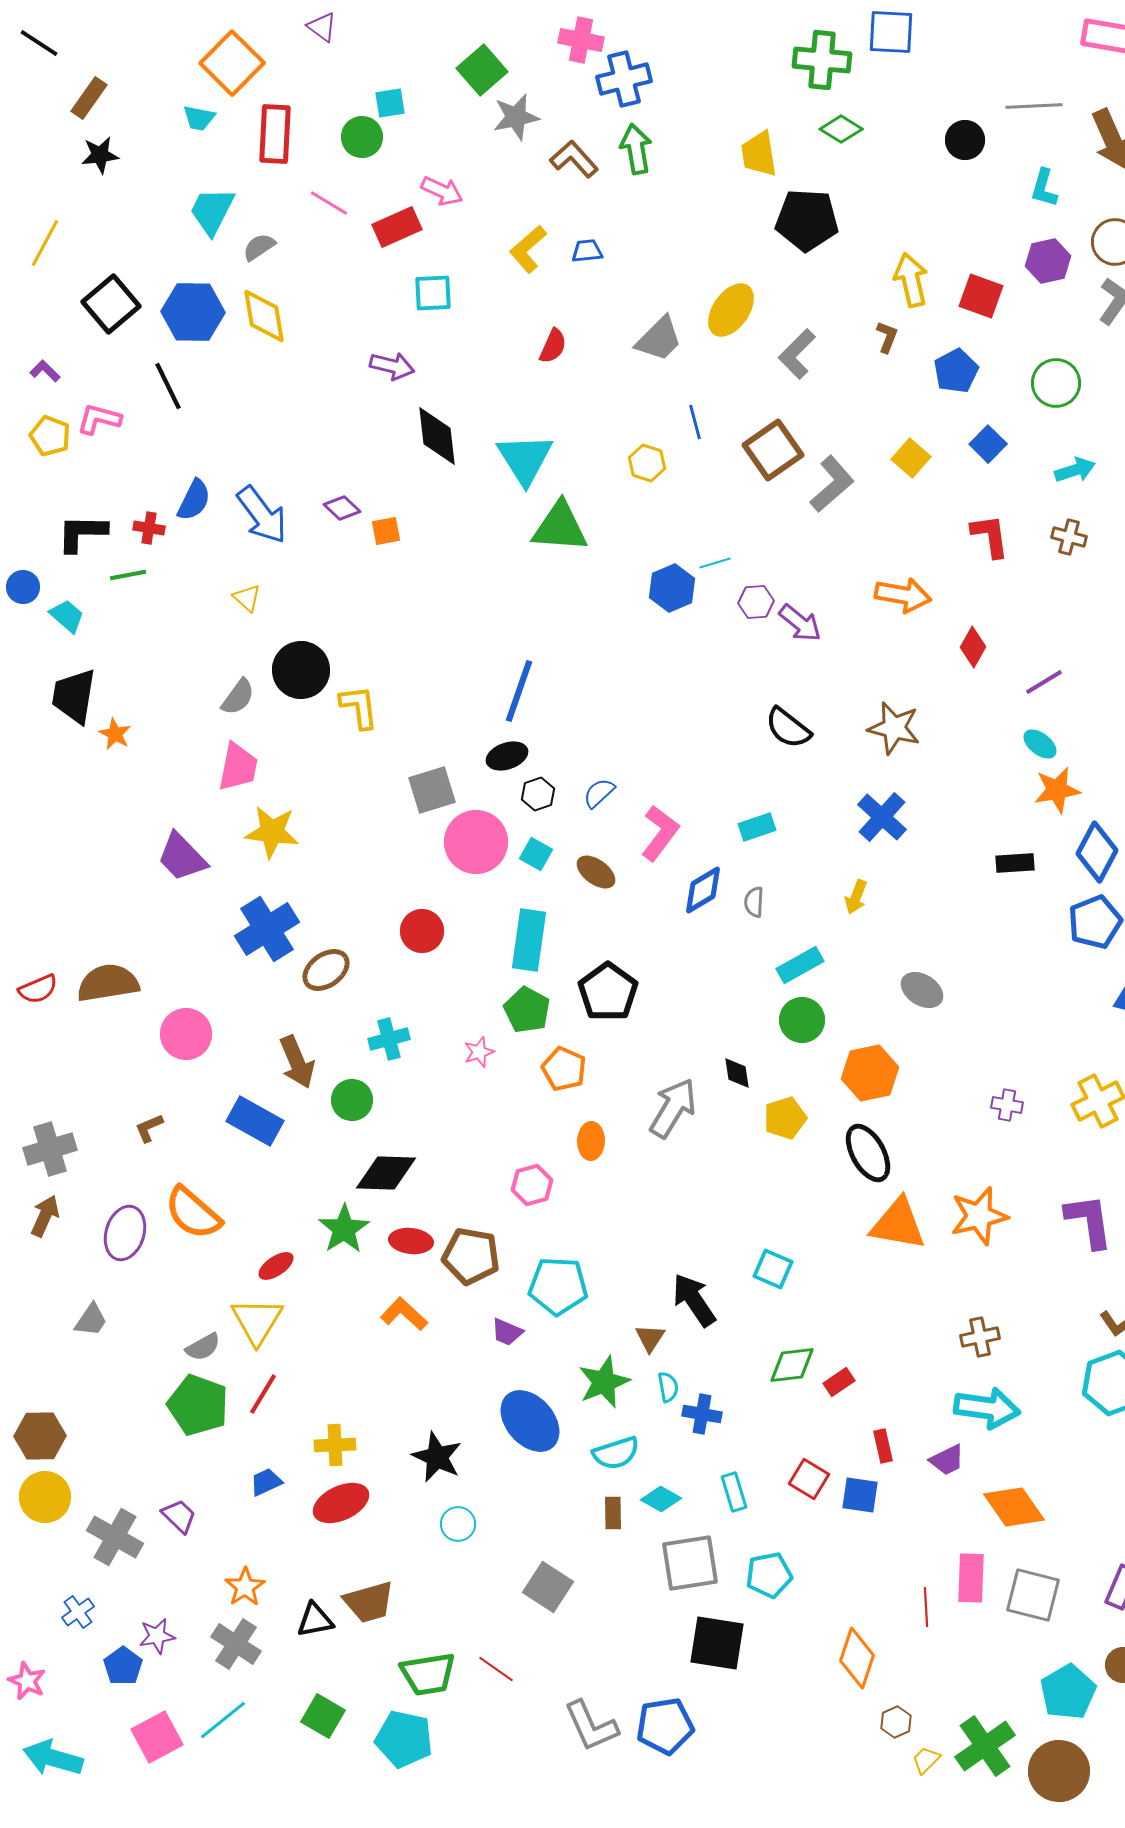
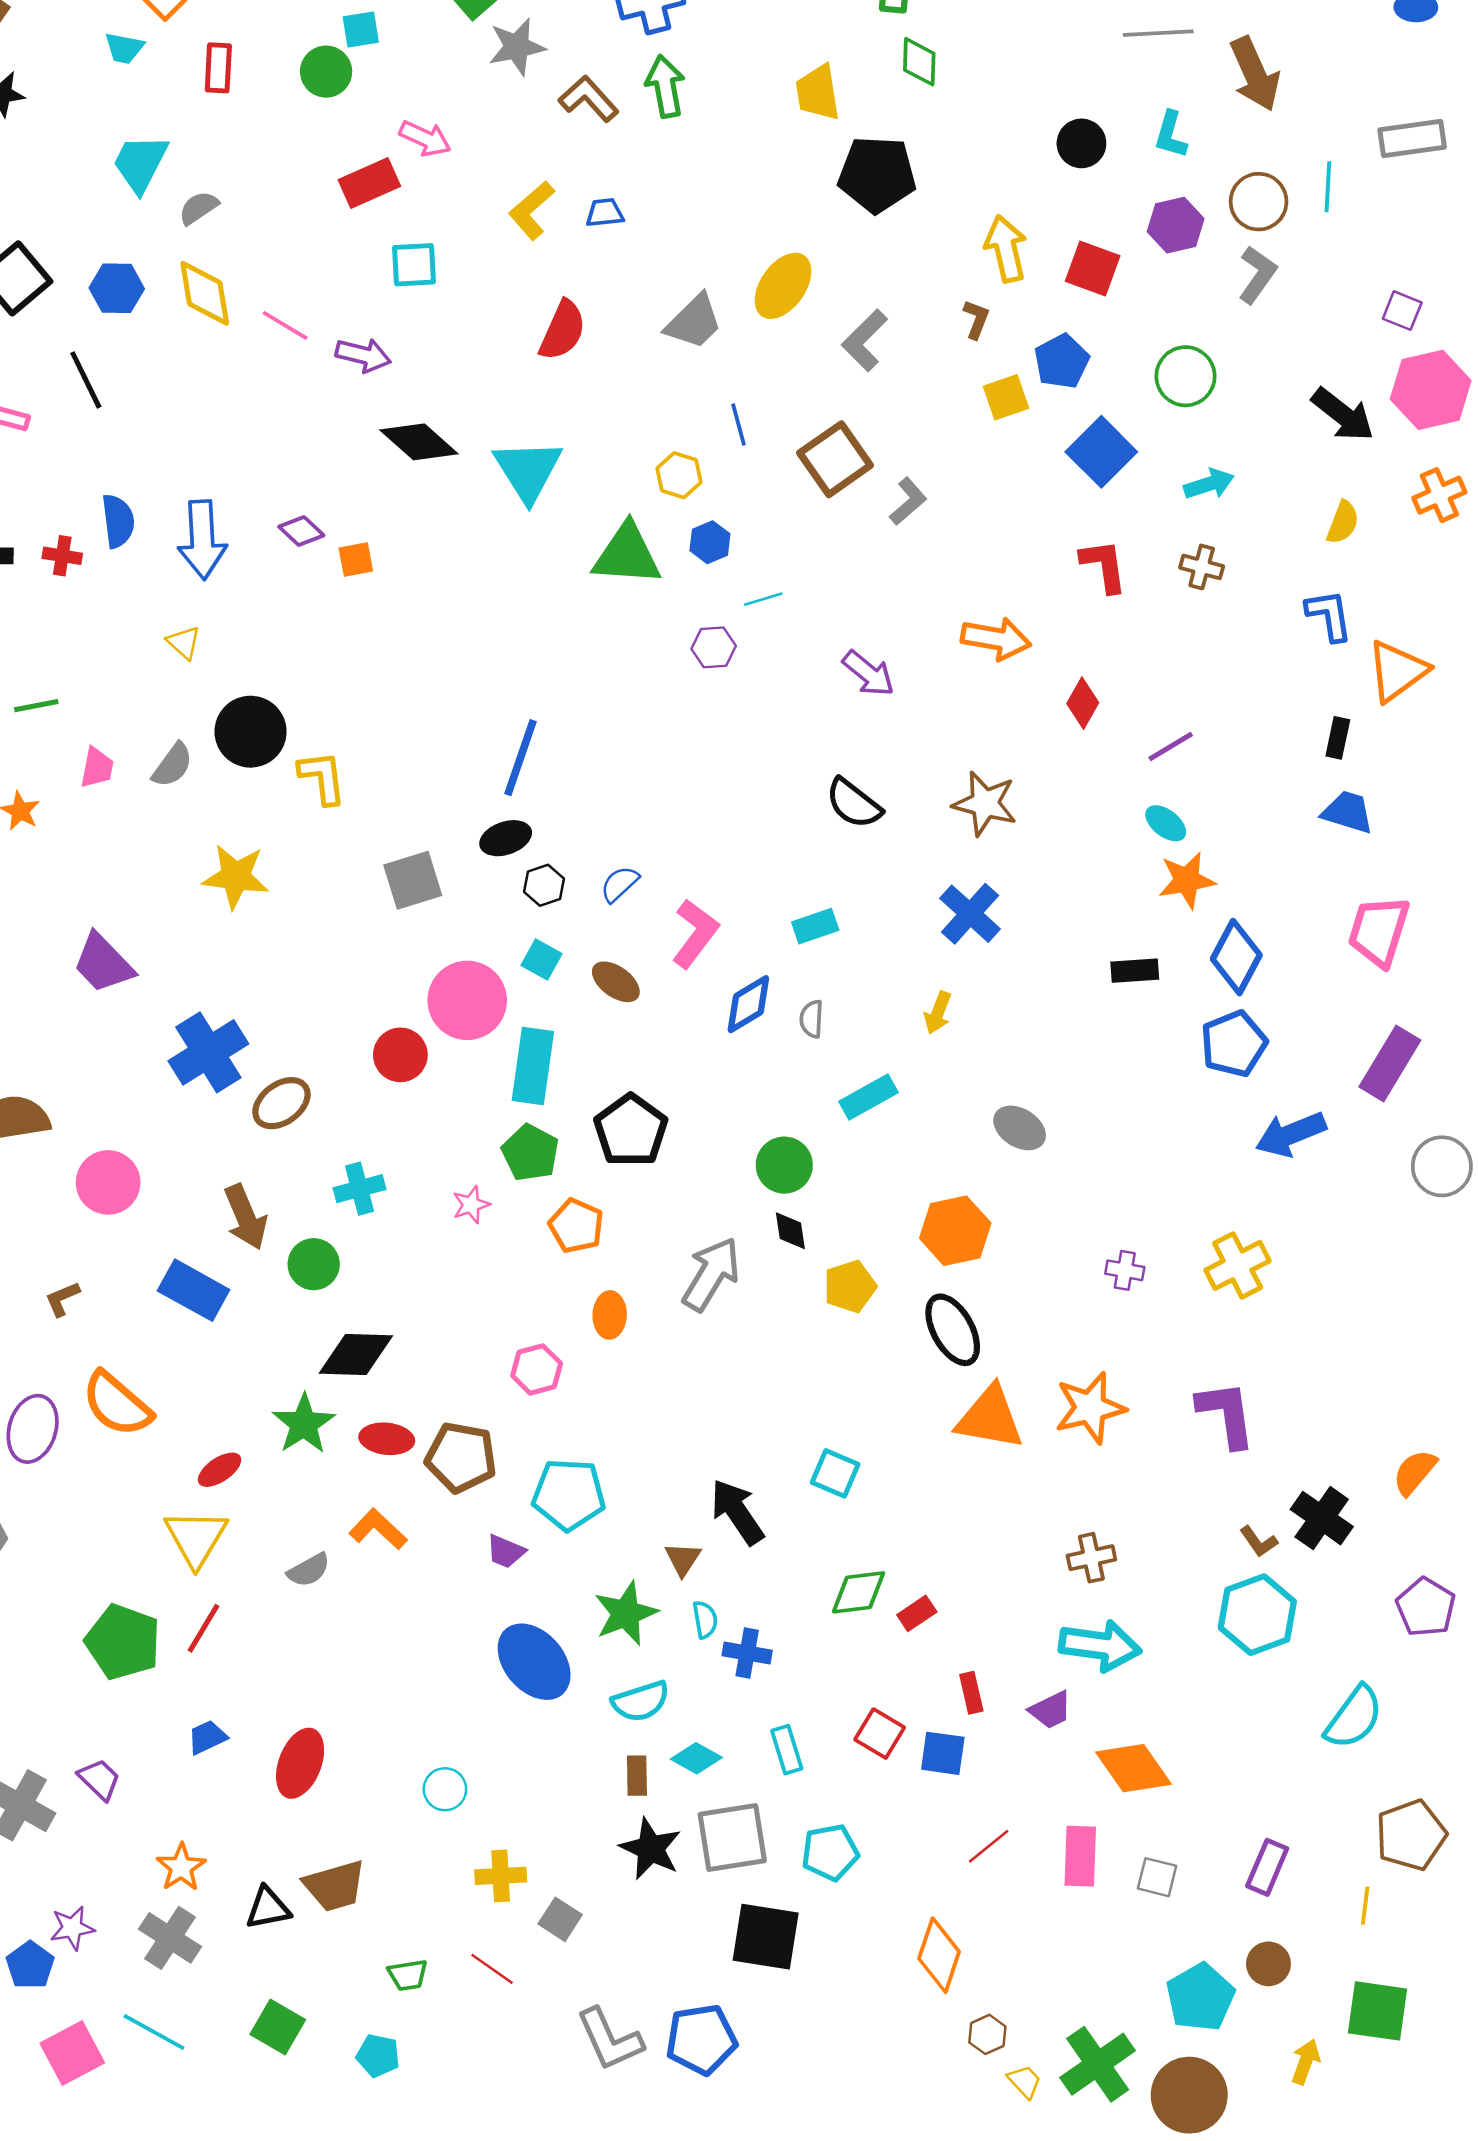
green diamond: (841, 129) -> (919, 62), turned 60
red rectangle: (275, 134) -> (218, 68), size x0.7
black circle: (965, 140) -> (1081, 143), moved
pink line: (329, 203) -> (285, 325), moved
blue hexagon: (193, 312) -> (117, 288), size x0.7
red semicircle: (553, 346) -> (563, 330), size x1.4
black diamond: (437, 436) -> (419, 442), turned -42
blue square: (988, 444) -> (1101, 452), size x1.5
yellow square: (911, 458) -> (1006, 397), moved, turned 30
gray L-shape: (832, 484) -> (908, 501), size x0.7
blue semicircle: (194, 500) -> (118, 521), turned -33
blue arrow: (262, 515) -> (202, 540), turned 34
green triangle: (560, 527) -> (627, 555), moved
green line: (128, 575) -> (36, 706), moved
blue hexagon: (672, 588) -> (710, 542), moved, size x0.7
purple hexagon: (756, 602) -> (714, 647), moved
pink trapezoid: (238, 767) -> (97, 768), moved, size x0.7
yellow star: (272, 832) -> (236, 877), moved
pink circle: (476, 842) -> (467, 1000), moved
green circle: (802, 1020) -> (784, 1165), moved
gray semicircle: (203, 1347) -> (309, 1570), moved
yellow cross: (335, 1445) -> (501, 1876), moved
black star: (437, 1457) -> (651, 1849), moved
red ellipse: (341, 1503) -> (300, 1763), turned -44
gray square: (548, 1587) -> (560, 1919), moved, size x0.7
gray square: (1033, 1595) -> (1157, 1877), size x0.6
red line: (926, 1607) -> (989, 1846), moved, turned 54
green trapezoid: (428, 1674) -> (408, 1975), size x0.6
cyan line: (223, 1720) -> (154, 2032), turned 68
cyan pentagon: (404, 1739) -> (378, 2055), size x0.6
yellow trapezoid: (926, 1760) -> (1025, 2082), turned 92

